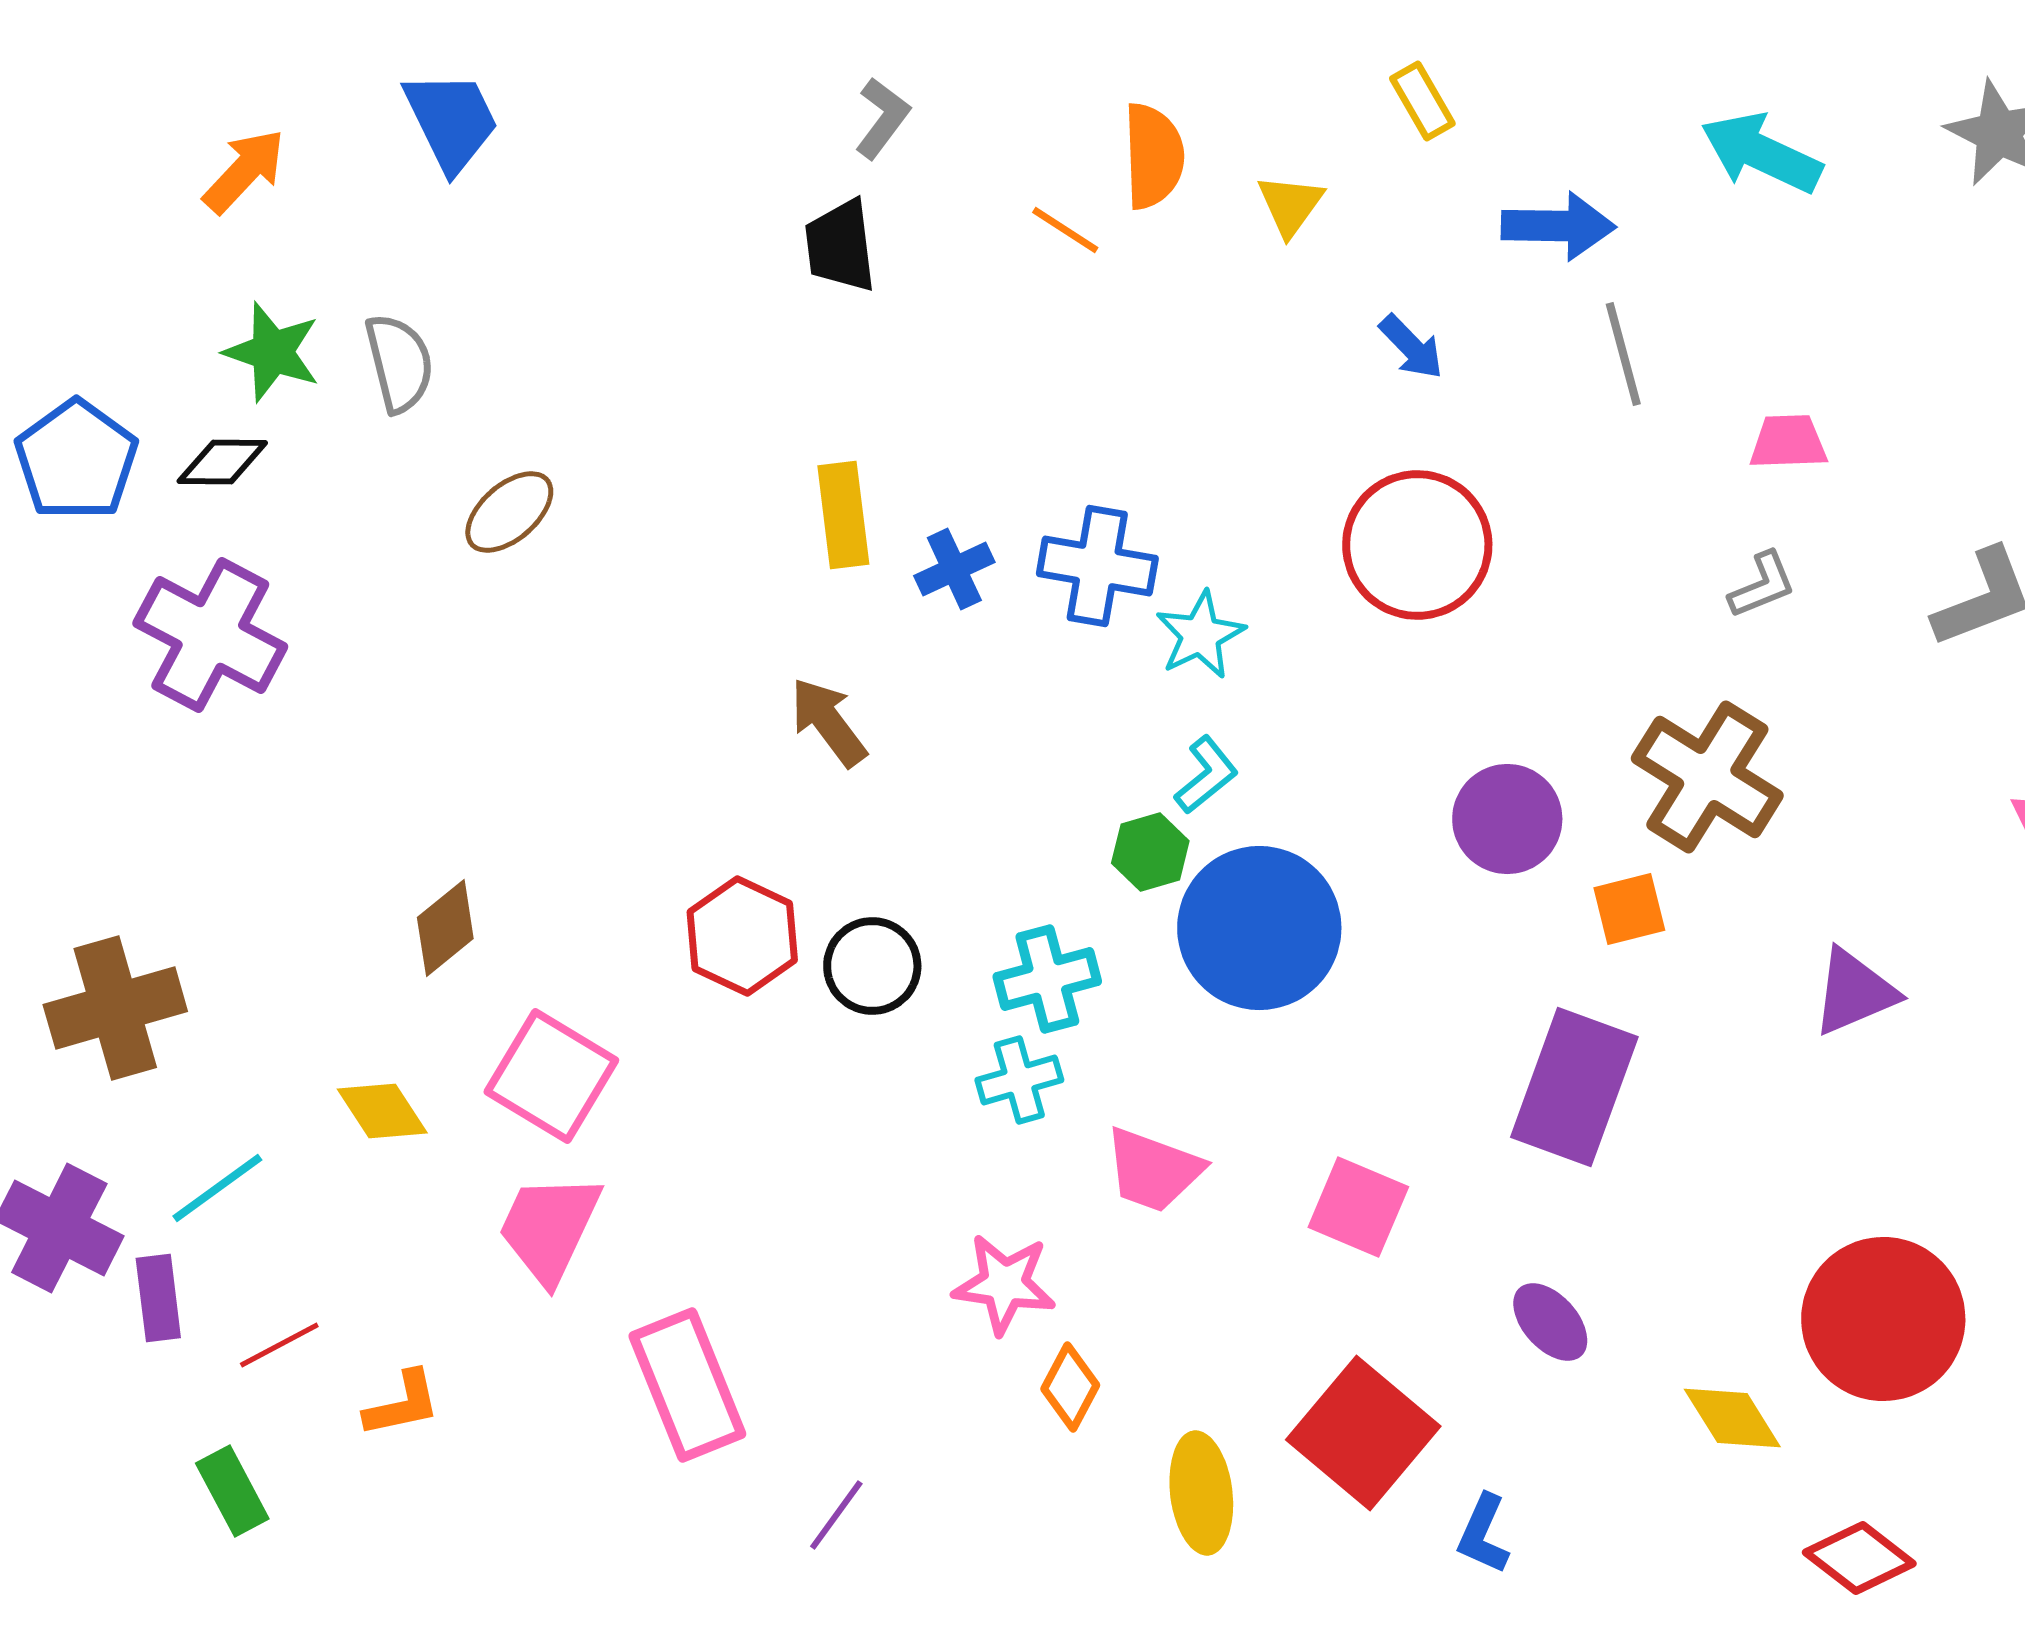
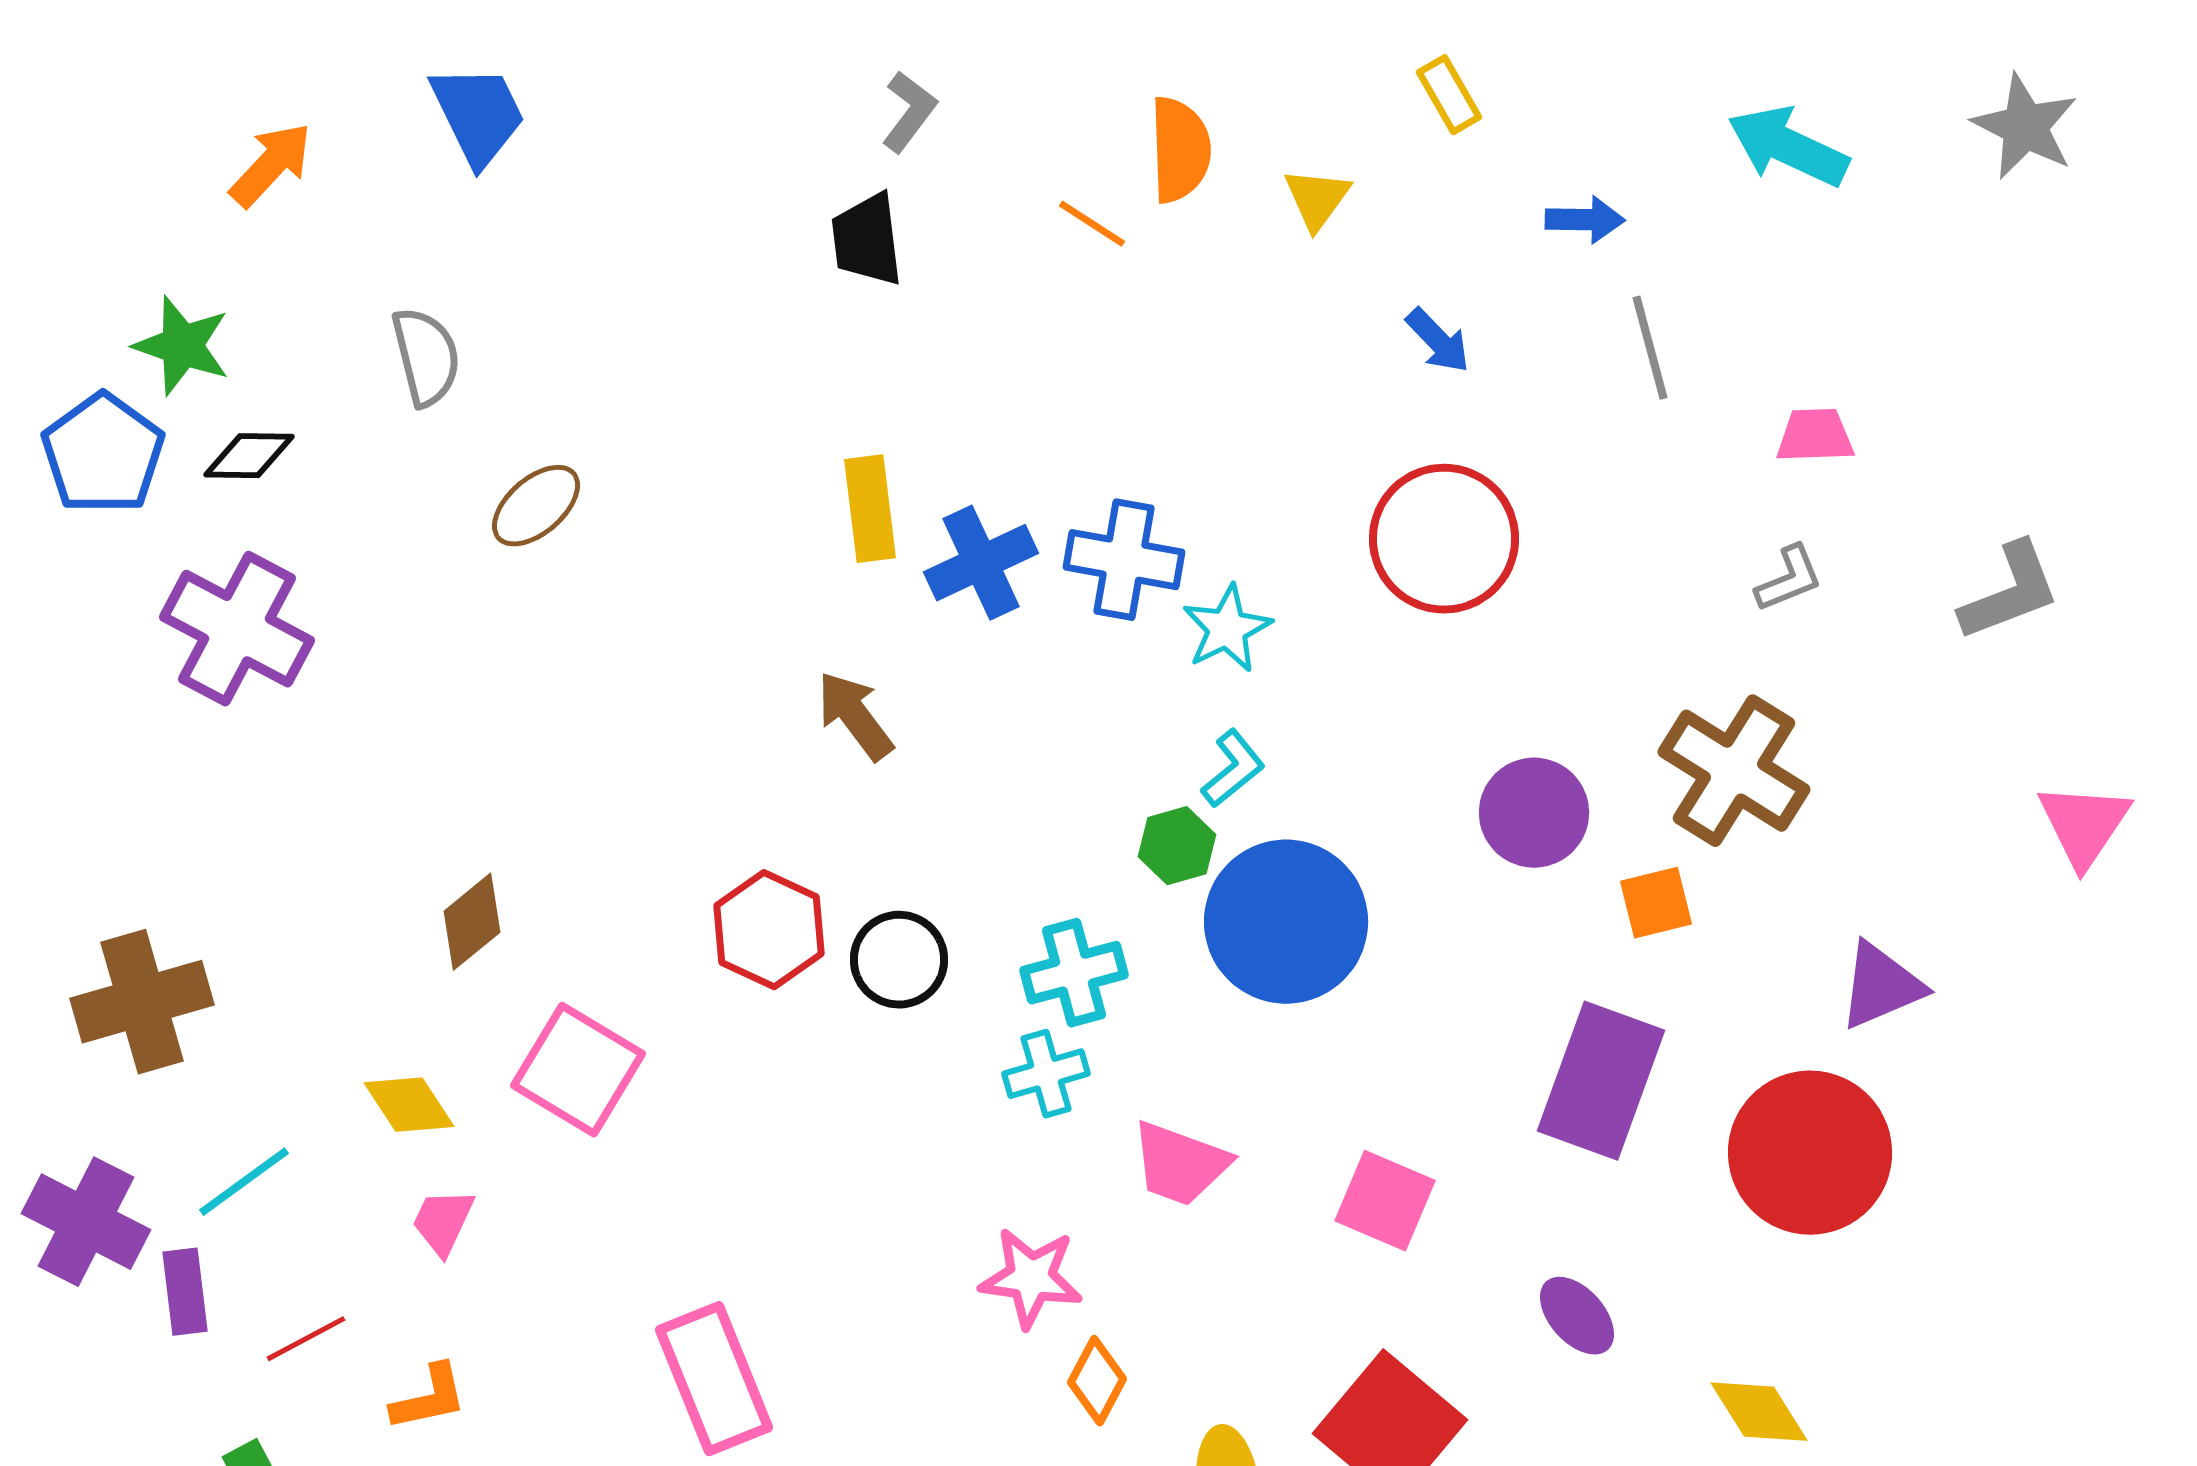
blue arrow: (1558, 226) -> (1585, 220), size x0.7
green star: (272, 352) -> (182, 346), moved
blue cross: (954, 569) -> (981, 563), size x1.4
pink trapezoid: (549, 1228) -> (443, 1222), moved, size x0.6
red circle: (1883, 1319) -> (1810, 1153), moved

